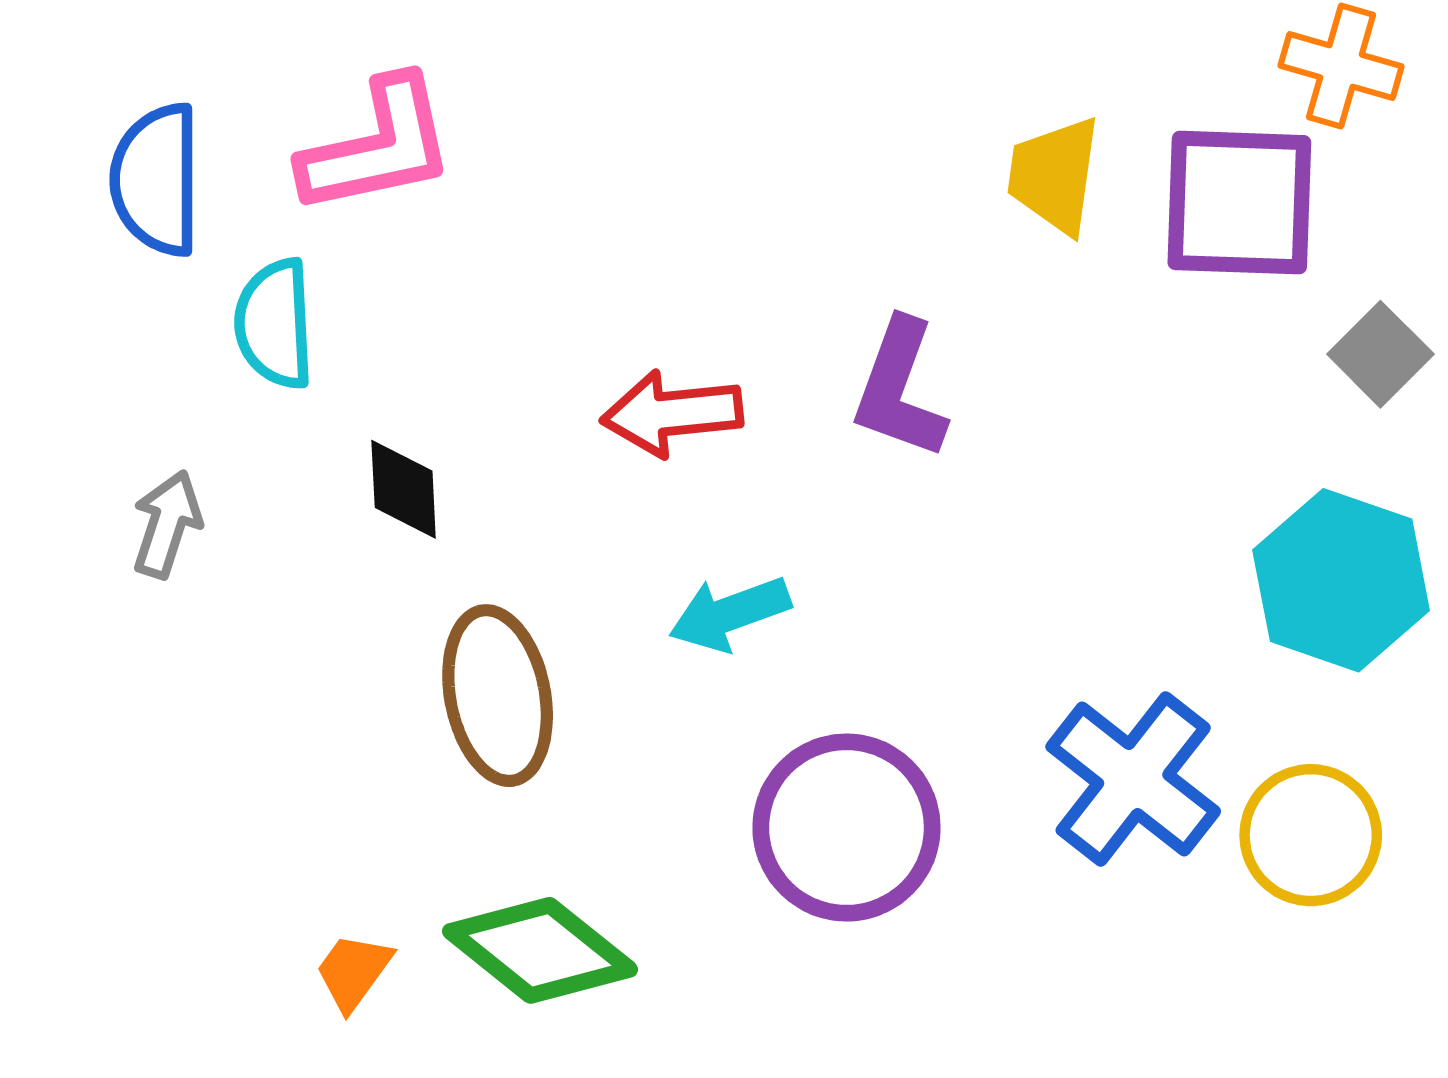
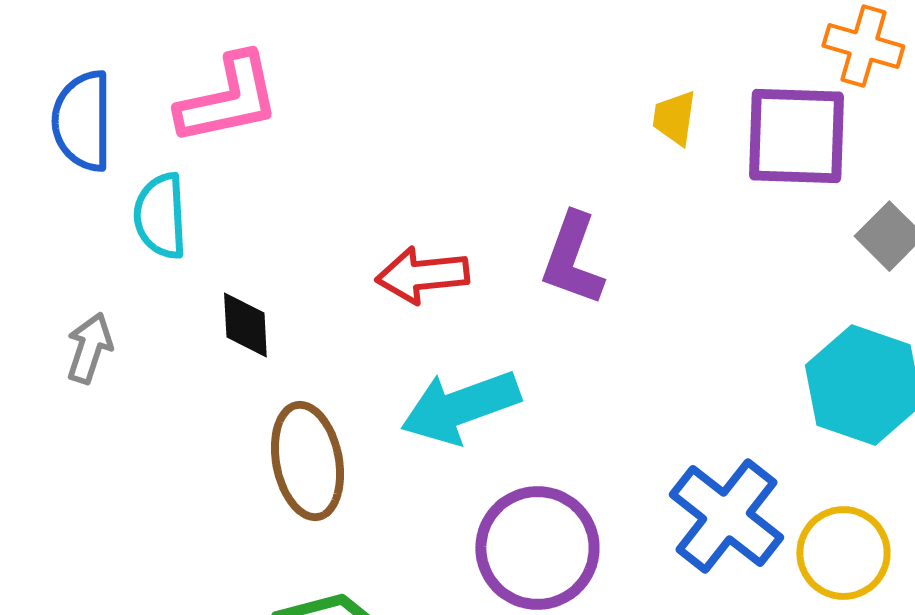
yellow trapezoid: (1054, 175) -> (674, 118), size x0.7
cyan arrow: (730, 614) -> (460, 407), size x1.5

